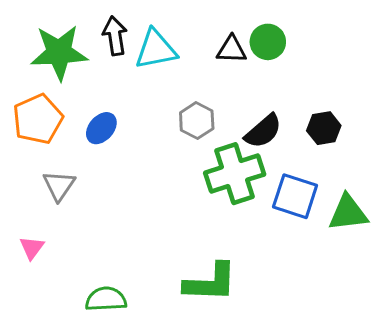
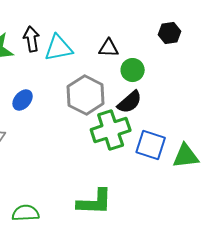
green circle: (268, 42) -> (133, 70), moved
gray hexagon: (197, 121) -> (86, 95), size x1.6
black hexagon: (324, 128) -> (170, 33), moved

